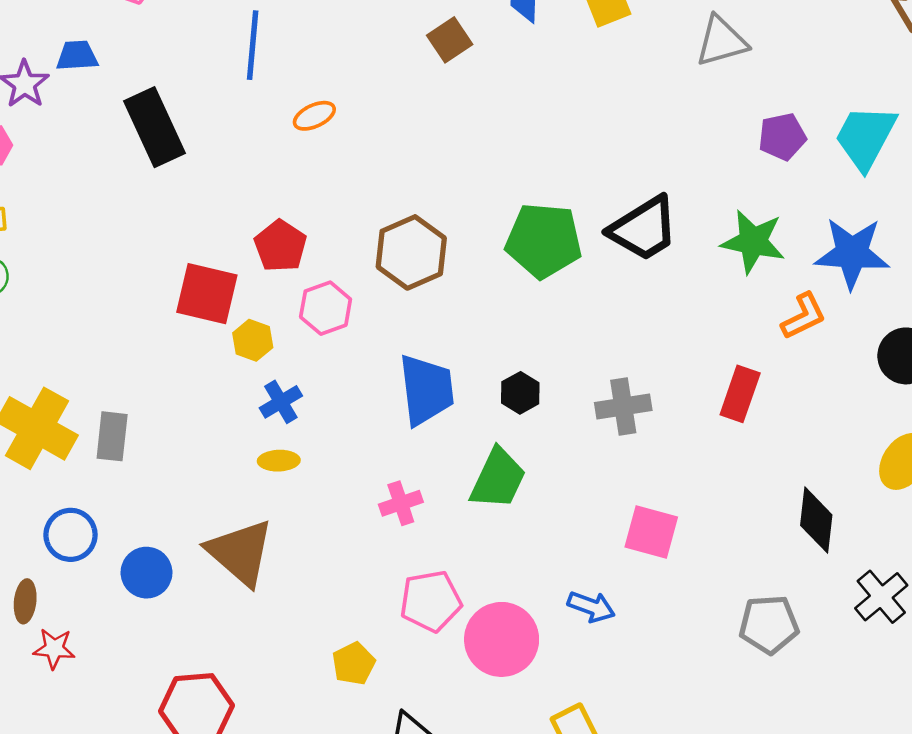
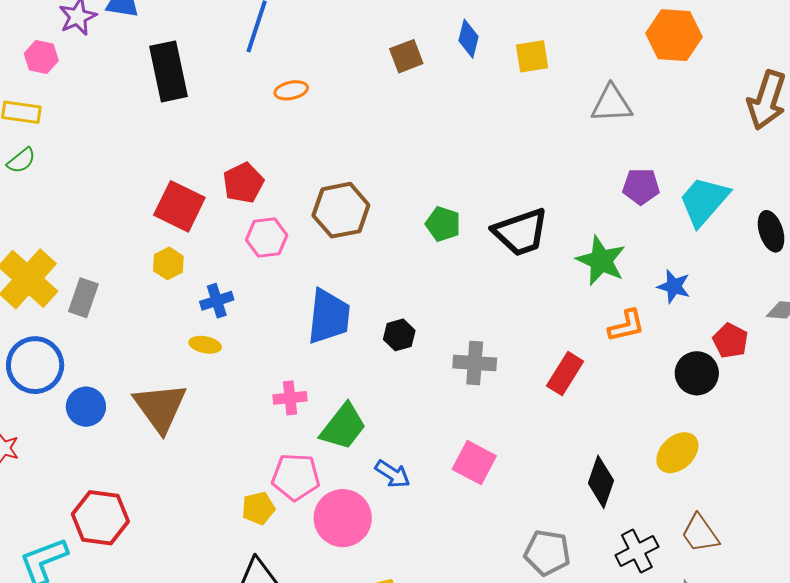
green pentagon: (544, 241) -> (443, 224), size x0.6
blue star: (852, 253) -> (674, 286), size x0.6
yellow hexagon: (253, 340) -> (168, 263), moved
green trapezoid: (498, 479) -> (343, 427), moved
blue circle: (71, 535) -> (35, 365), size x1.4
blue arrow: (591, 607) -> (393, 474), moved
yellow pentagon: (354, 664) -> (258, 508), moved

